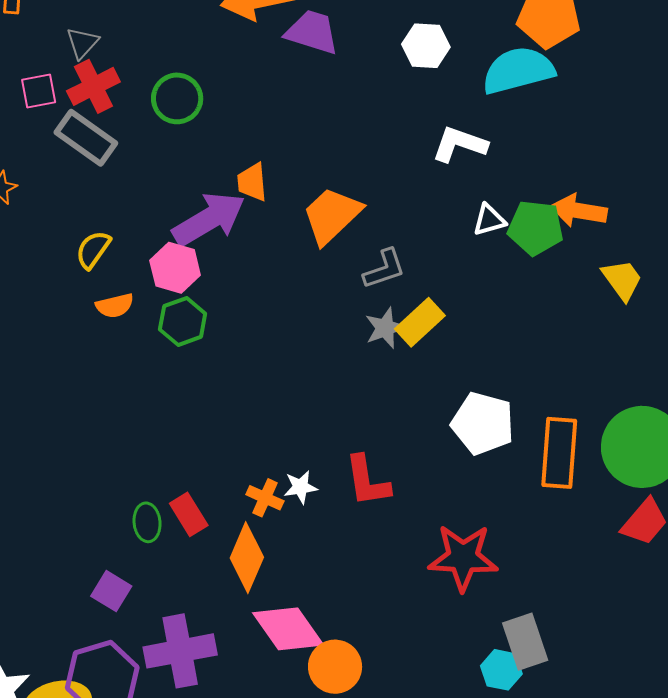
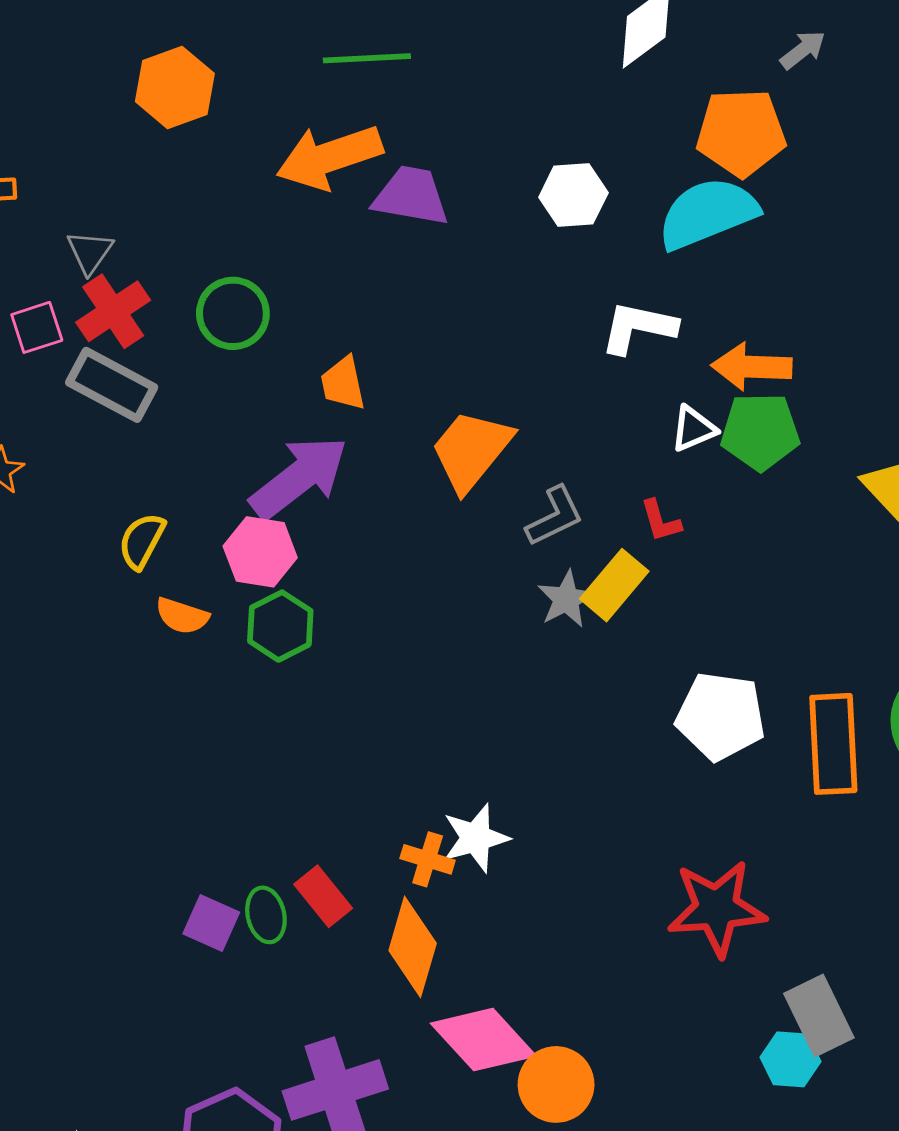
orange trapezoid: (252, 182) -> (343, 383), moved
orange arrow: (579, 211) -> (752, 367), moved
orange semicircle: (115, 306) -> (182, 616), turned 39
red L-shape: (367, 481) -> (661, 521), moved, size x0.6
white star: (301, 487) -> (476, 838), size x1.4
purple square: (111, 591) -> (211, 923), moved

